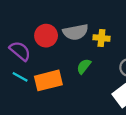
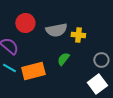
red circle: (46, 36) -> (25, 23), moved

